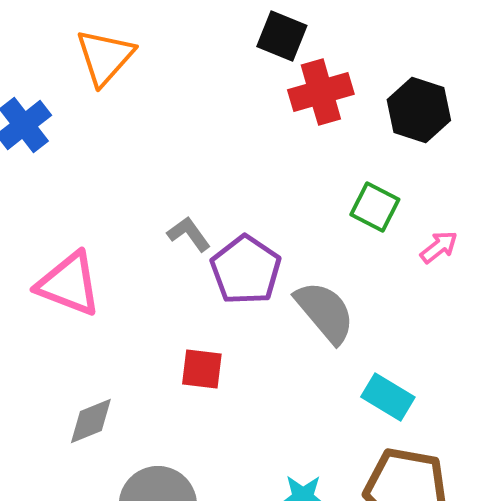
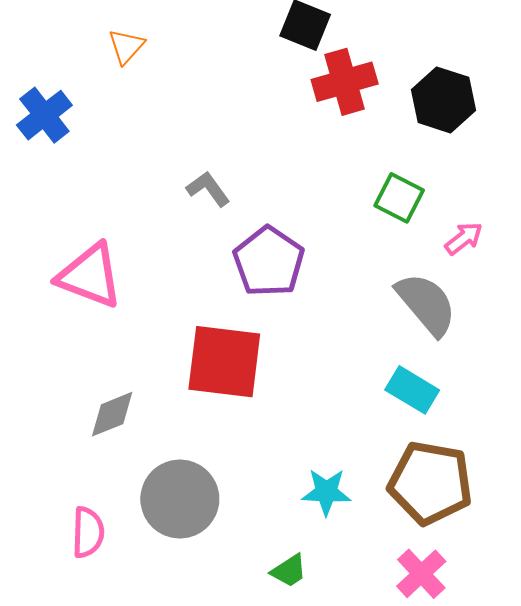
orange triangle: (105, 57) -> (126, 46), size x0.6
gray L-shape: (189, 234) -> (208, 189), moved
gray semicircle: (325, 312) -> (426, 304), moved
red square: (202, 369) -> (224, 362), size x1.8

